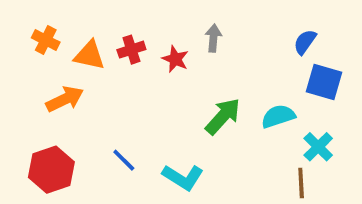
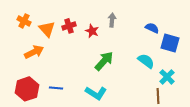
blue semicircle: (305, 42) -> (152, 28), moved, turned 80
orange triangle: (90, 55) -> (47, 29), turned 36
green arrow: (223, 116) -> (104, 61), moved
cyan semicircle: (278, 116) -> (146, 61), turned 54
blue line: (124, 160) -> (56, 88), moved, turned -40

